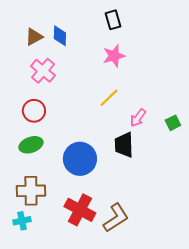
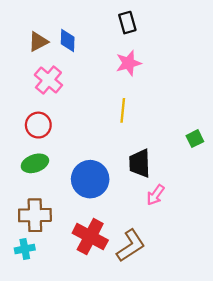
yellow line: (109, 98) -> (123, 110), turned -40
pink arrow: (138, 118) -> (155, 195), moved

